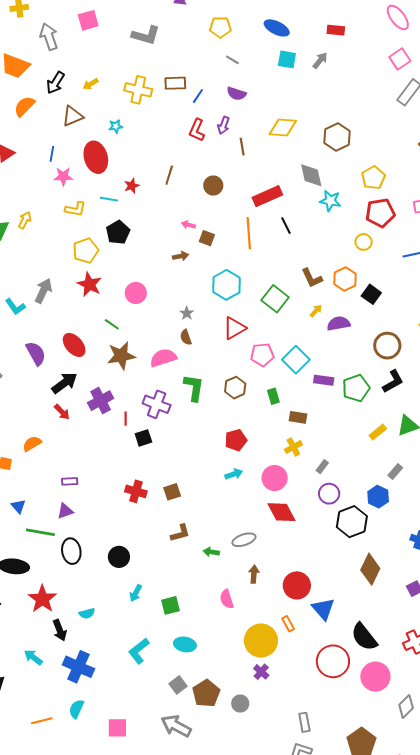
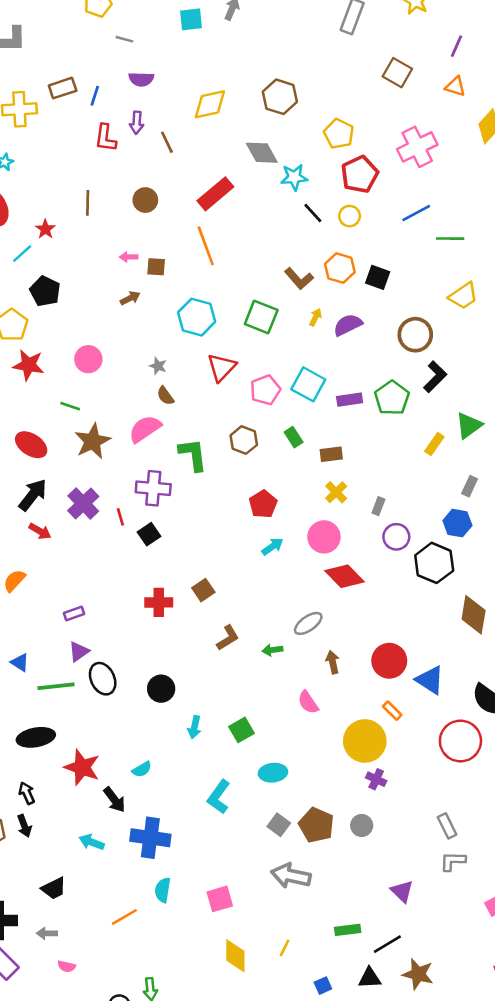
cyan line: (109, 199) -> (22, 254), turned -36
black line: (286, 226) -> (313, 213), moved
black ellipse: (71, 551) -> (103, 679), moved

